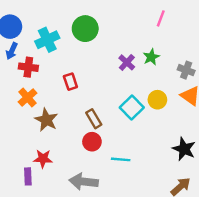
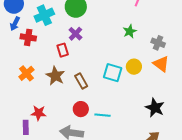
purple cross: (127, 62) -> (75, 34), moved
orange cross: (28, 98) -> (26, 73), moved
cyan square: (132, 108) -> (113, 73), turned -30
brown star: (46, 120) -> (55, 76), moved
red circle: (92, 142) -> (81, 109), moved

